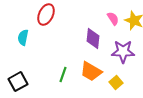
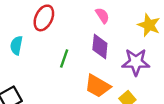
pink semicircle: (113, 19) -> (102, 16), moved
green line: (63, 75) -> (64, 59), moved

